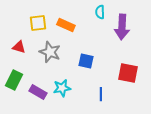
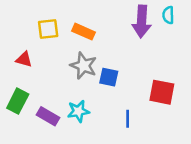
cyan semicircle: (100, 12) -> (168, 15), moved
purple arrow: (122, 27) -> (142, 21), moved
gray star: (50, 52) -> (83, 66), moved

